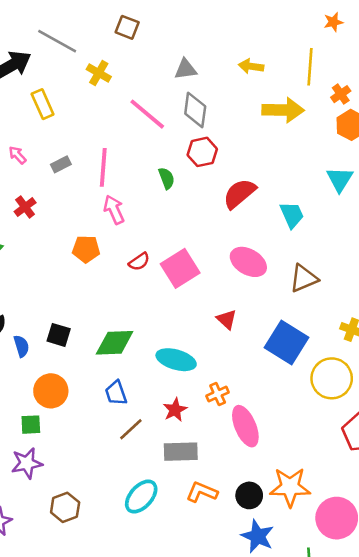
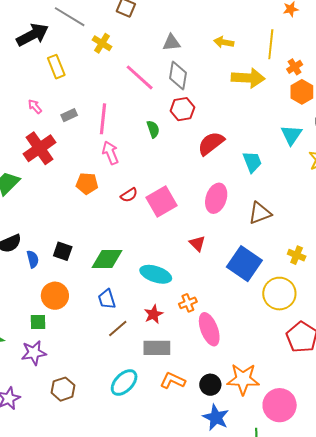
red cross: (25, 207) -> (39, 148), size x1.8
pink ellipse: (248, 262) -> (216, 198), turned 76

